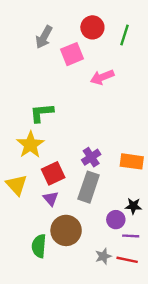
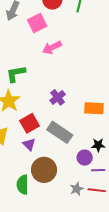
pink arrow: (102, 77) -> (52, 48), moved
purple cross: (91, 157) -> (58, 97), moved
gray rectangle: (89, 187) -> (60, 132), turned -70

